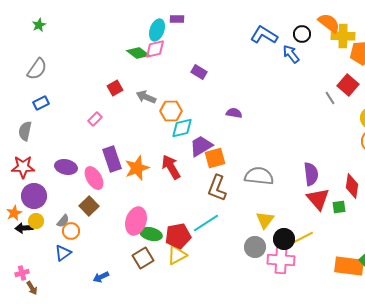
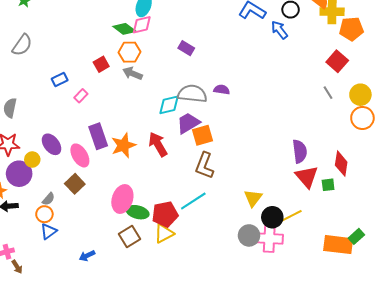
gray line: (330, 98) -> (328, 93), moved
blue rectangle: (41, 103) -> (60, 79), moved
orange hexagon: (171, 111) -> (130, 52), moved
purple ellipse: (66, 167) -> (52, 144), turned 40
gray semicircle: (259, 176) -> (192, 94), moved
yellow circle: (36, 221) -> (32, 160), moved
orange circle: (71, 231) -> (44, 214), moved
gray circle: (255, 247) -> (249, 235), moved

